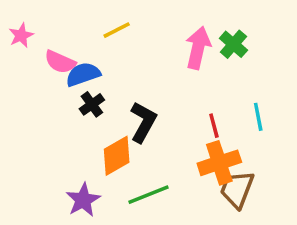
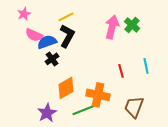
pink star: (21, 35) -> (24, 14), moved
black L-shape: (143, 122) -> (67, 36), moved
orange cross: (219, 163) -> (98, 95), moved, turned 30

